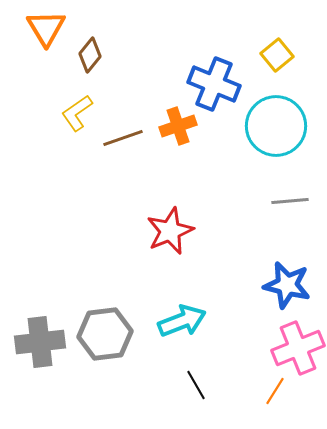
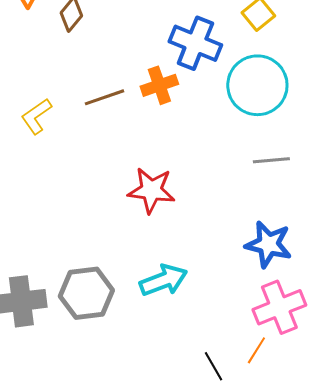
yellow L-shape: (77, 113) -> (36, 116), moved
red star: (170, 231) -> (151, 190), turned 30
black line: (196, 385) -> (213, 366), moved

